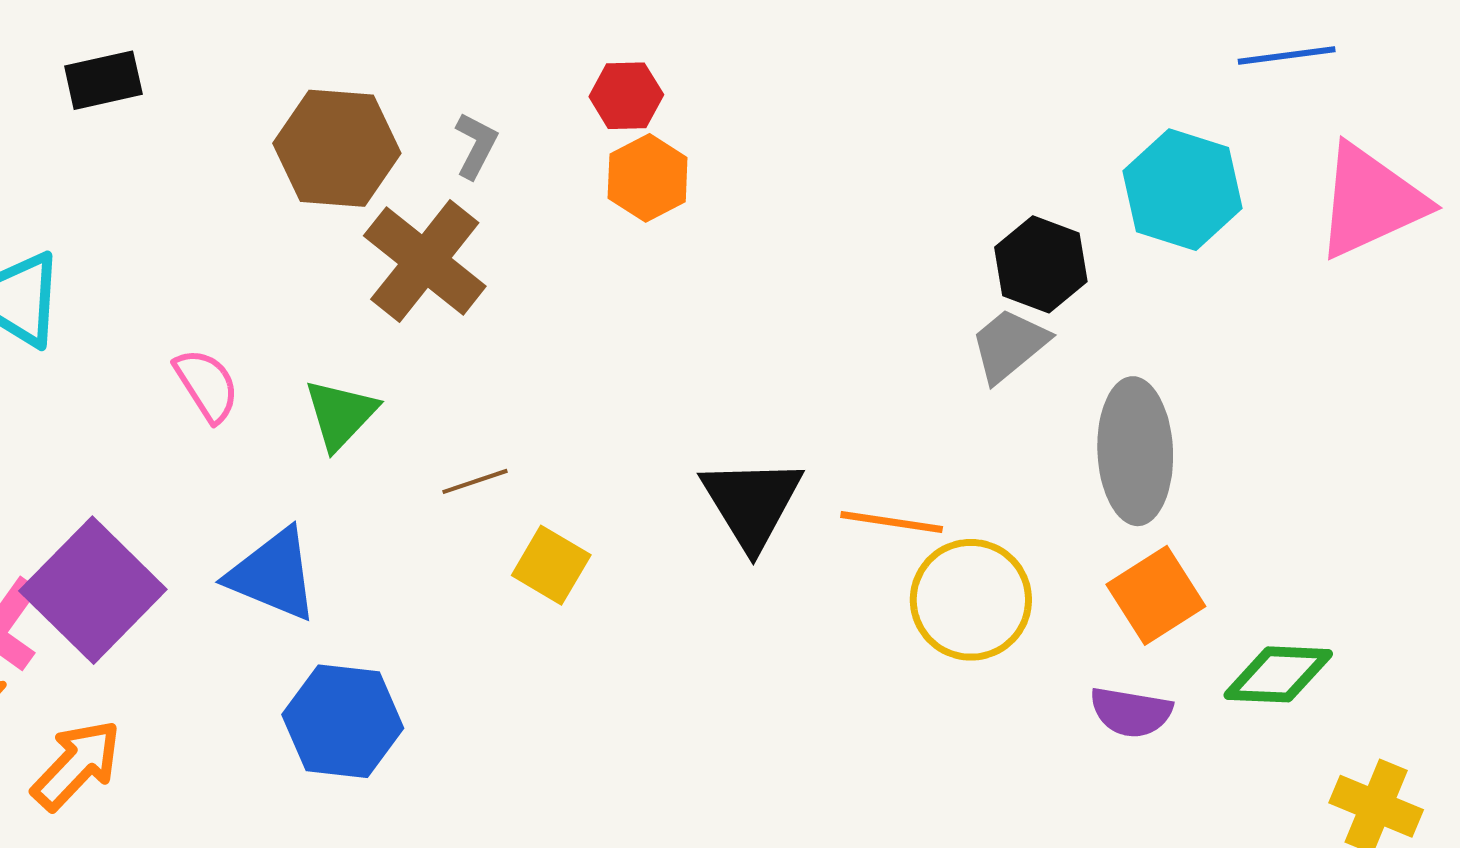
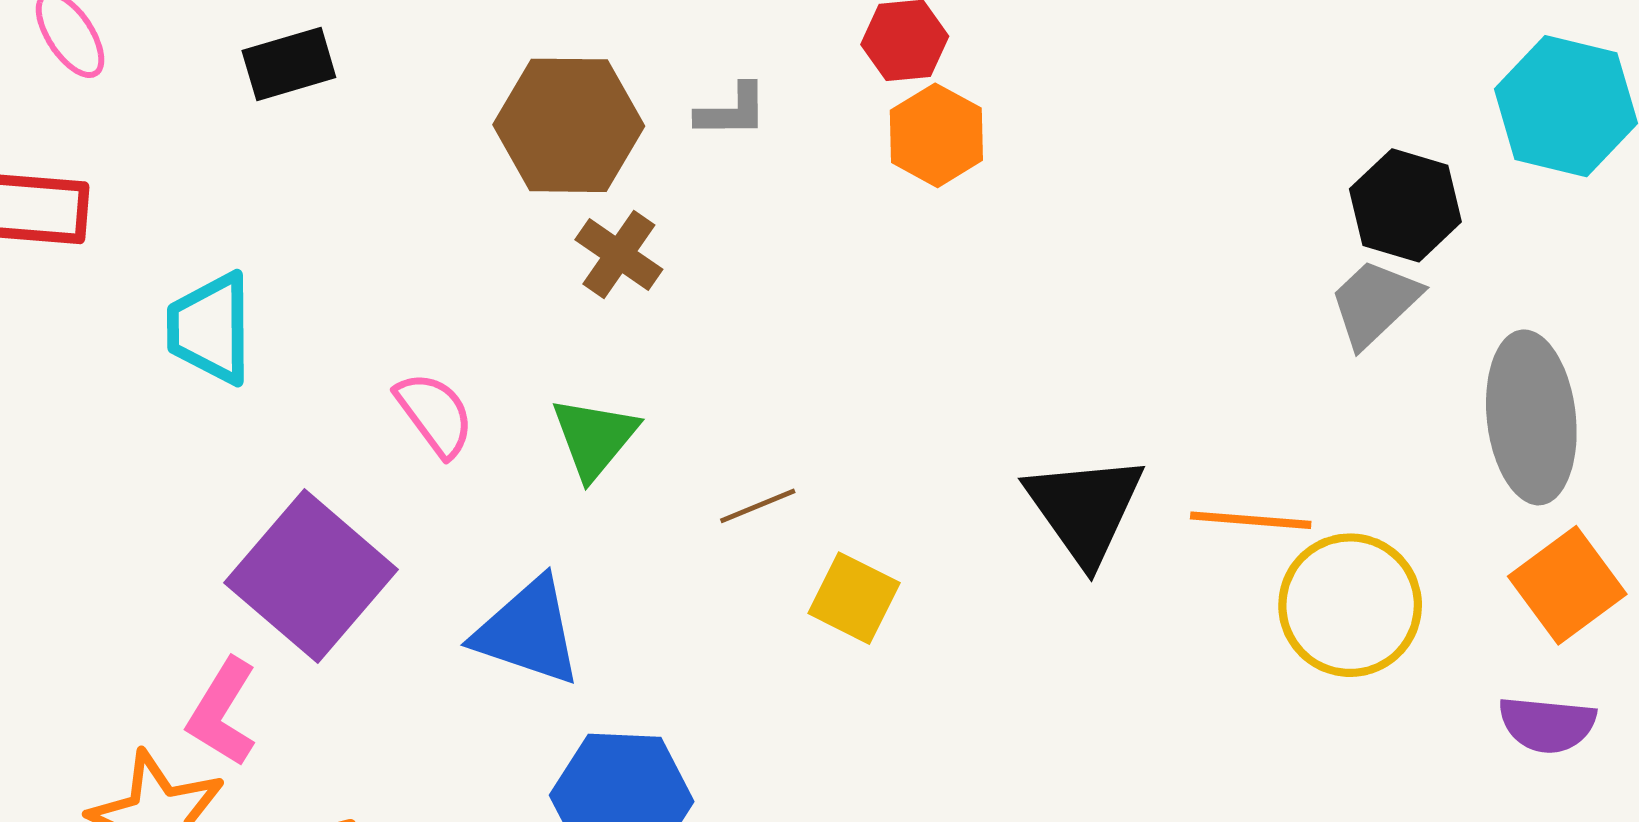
gray L-shape: (476, 145) -> (732, 111), turned 66
brown cross: (425, 261) -> (619, 254), moved, size x0.6
purple square: (93, 590) -> (311, 576), moved

